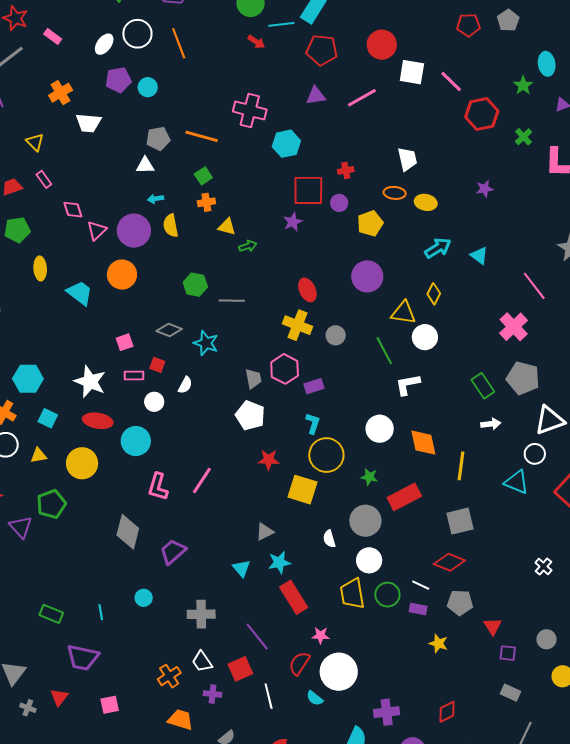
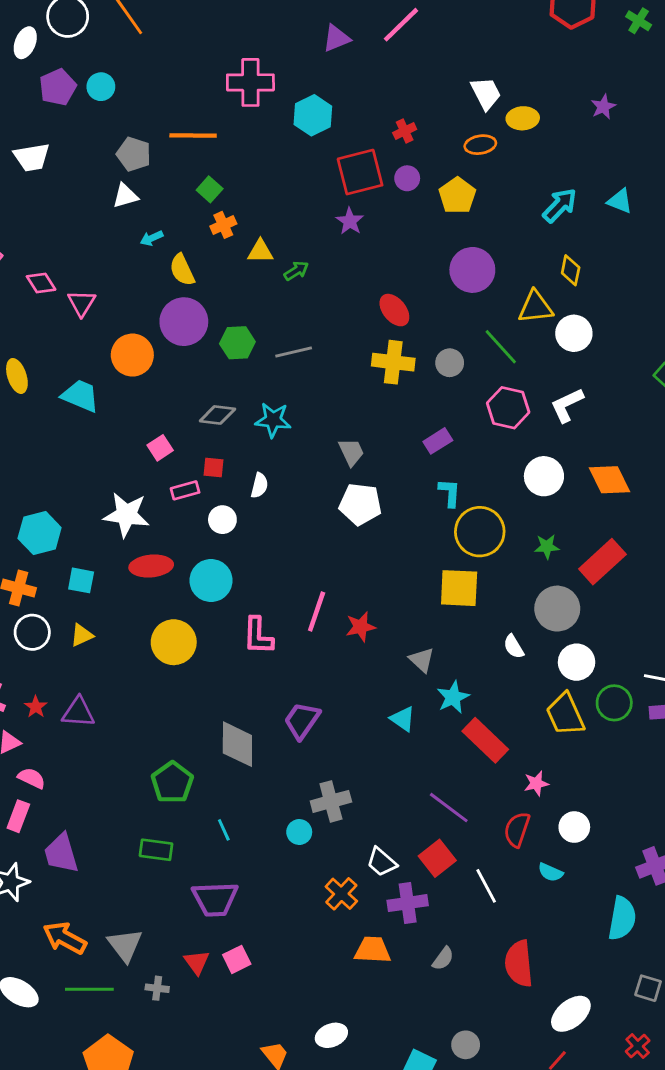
gray pentagon: (158, 139) -> (134, 154), turned -30
yellow ellipse: (426, 202) -> (523, 118), moved
purple circle: (134, 231) -> (184, 322), moved
green line: (384, 351) -> (501, 347), moved
pink hexagon: (285, 369) -> (508, 408), moved
red star: (269, 460) -> (361, 627), moved
yellow circle: (82, 463) -> (174, 642), moved
green pentagon: (51, 504) -> (172, 782), moved
purple triangle: (21, 527) -> (78, 712), moved, turned -30
gray diamond: (128, 532) -> (237, 744), moved
gray triangle: (265, 532) -> (422, 660), turned -36
cyan circle: (144, 598) -> (299, 832), moved
gray cross: (201, 614) -> (331, 801), moved
white circle: (339, 672) -> (574, 827), size x0.6
purple cross: (212, 694) -> (408, 903), size x1.5
pink square: (110, 705) -> (237, 959), moved

